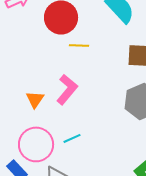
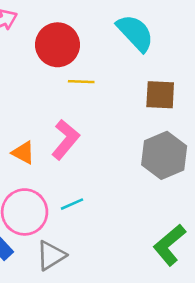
orange triangle: (35, 99) -> (23, 153), turned -36

